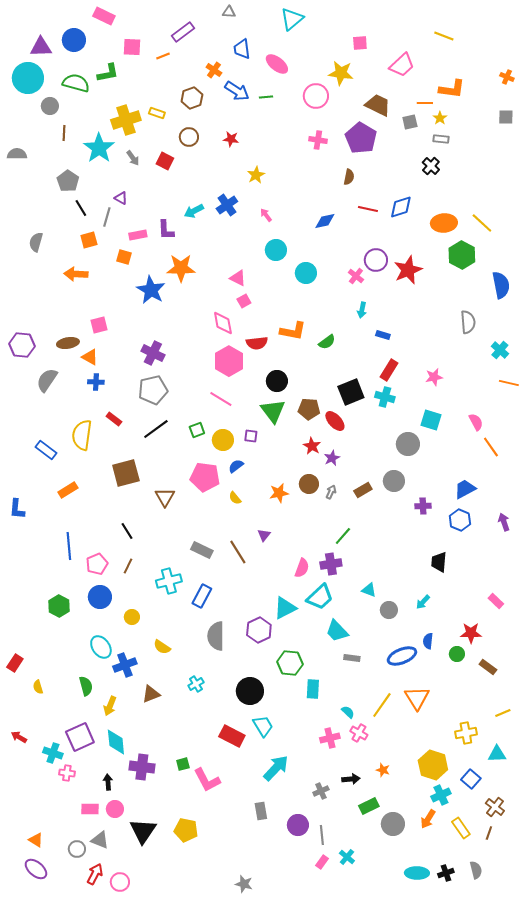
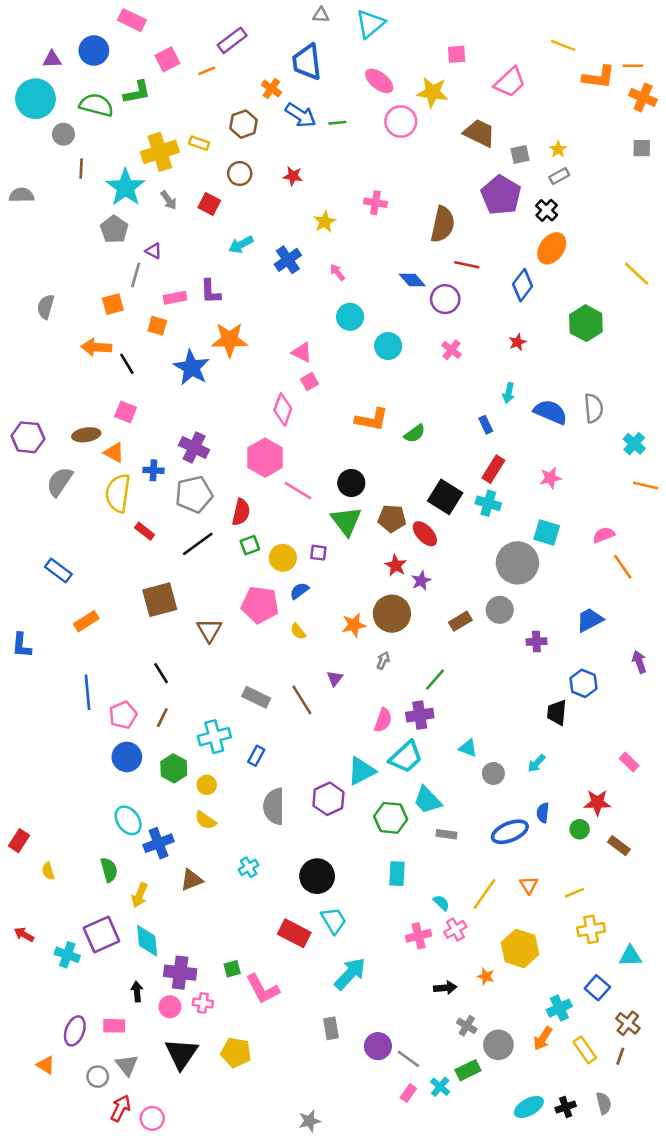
gray triangle: (229, 12) -> (321, 15), moved
purple triangle: (41, 47) -> (52, 59), size x0.7
pink square: (132, 47) -> (167, 59), turned -30
blue trapezoid: (242, 49) -> (307, 62), size x1.4
pink ellipse: (277, 64) -> (379, 81), moved
orange cross: (507, 77) -> (643, 97), size x1.5
orange L-shape: (452, 89) -> (599, 77), moved
orange line: (425, 103) -> (633, 66), moved
purple pentagon: (361, 138) -> (501, 195), moved
gray rectangle: (441, 139) -> (559, 176), turned -35
pink cross: (318, 140) -> (375, 203), moved
brown semicircle: (349, 177) -> (443, 224), size x1.8
gray pentagon: (68, 181) -> (114, 229), moved
blue diamond: (401, 207) -> (523, 285), moved, turned -35
black line: (81, 208) -> (127, 364), moved
cyan arrow: (194, 211) -> (241, 245), moved
blue diamond: (325, 221) -> (412, 280), turned 60
orange ellipse: (444, 223) -> (552, 248), moved, turned -50
yellow line: (482, 223) -> (637, 274), moved
purple circle: (376, 260) -> (445, 299), moved
red star: (408, 270) -> (517, 342), size x0.5
blue semicircle: (501, 285) -> (550, 412), moved, turned -56
cyan arrow: (362, 310) -> (509, 393), moved
pink diamond: (223, 323) -> (283, 409), turned 30
pink square: (99, 325) -> (126, 412), turned 36
blue rectangle: (383, 335) -> (486, 425), turned 48
red semicircle: (257, 343) -> (241, 512), moved, turned -70
pink hexagon: (229, 361) -> (265, 458), moved
blue cross: (96, 382) -> (153, 470), moved
black square: (351, 392) -> (445, 497), turned -36
pink line: (221, 399) -> (298, 491), moved
pink semicircle: (476, 422) -> (604, 535), turned -84
yellow semicircle: (82, 435) -> (118, 493), moved
gray circle: (408, 444) -> (517, 563), size x1.4
brown circle: (309, 484) -> (392, 614), size x1.5
gray arrow: (331, 492) -> (383, 661), moved
blue hexagon: (460, 520) -> (583, 683), moved
blue rectangle: (202, 596) -> (256, 756), size x0.7
green hexagon: (59, 606) -> (174, 768), moved
yellow circle: (132, 617) -> (207, 785), moved
green hexagon: (290, 663) -> (391, 818), moved
orange triangle: (417, 698) -> (529, 885), size x0.6
yellow line: (503, 713) -> (575, 893), moved
pink cross: (359, 733) -> (455, 929), turned 30
yellow hexagon: (433, 765) -> (520, 948), moved
pink cross: (67, 773) -> (203, 1003), moved
gray cross: (321, 791) -> (467, 1026), moved, turned -35
green rectangle: (369, 806) -> (468, 1070), moved
pink circle: (115, 809) -> (170, 1007), moved
gray line: (322, 835) -> (408, 1059), turned -48
gray triangle: (100, 840) -> (127, 1065), turned 30
purple ellipse: (36, 869) -> (75, 1031), moved, turned 70
cyan ellipse: (417, 873) -> (529, 1107), turned -30
gray star: (244, 884) -> (309, 1121), turned -30

